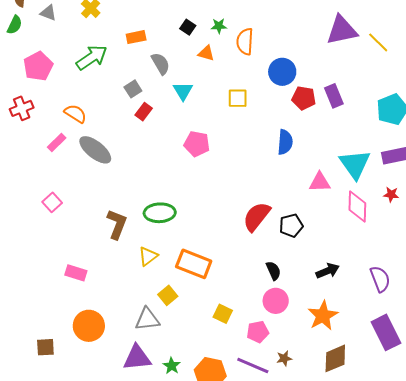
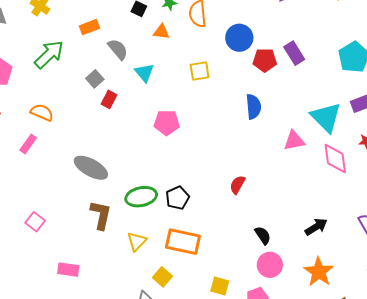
gray ellipse: (95, 150) -> (91, 168), moved
pink square: (52, 202) -> (35, 222), moved
red semicircle: (257, 217) -> (237, 185), size x0.6
black pentagon: (291, 226) -> (177, 198), moved

